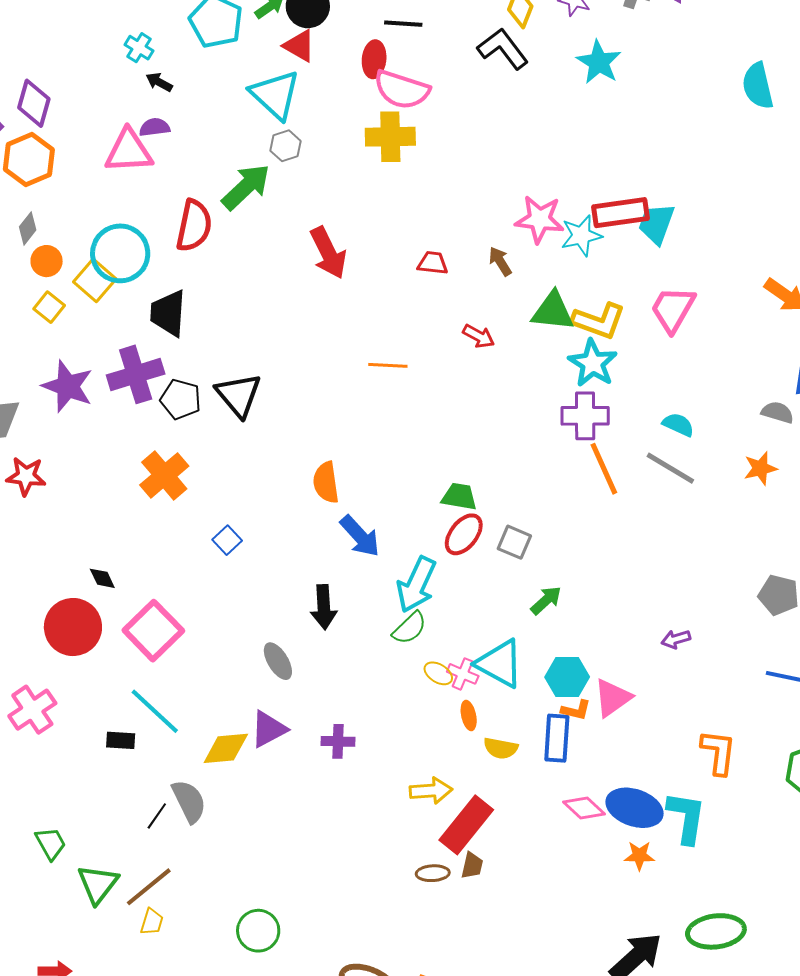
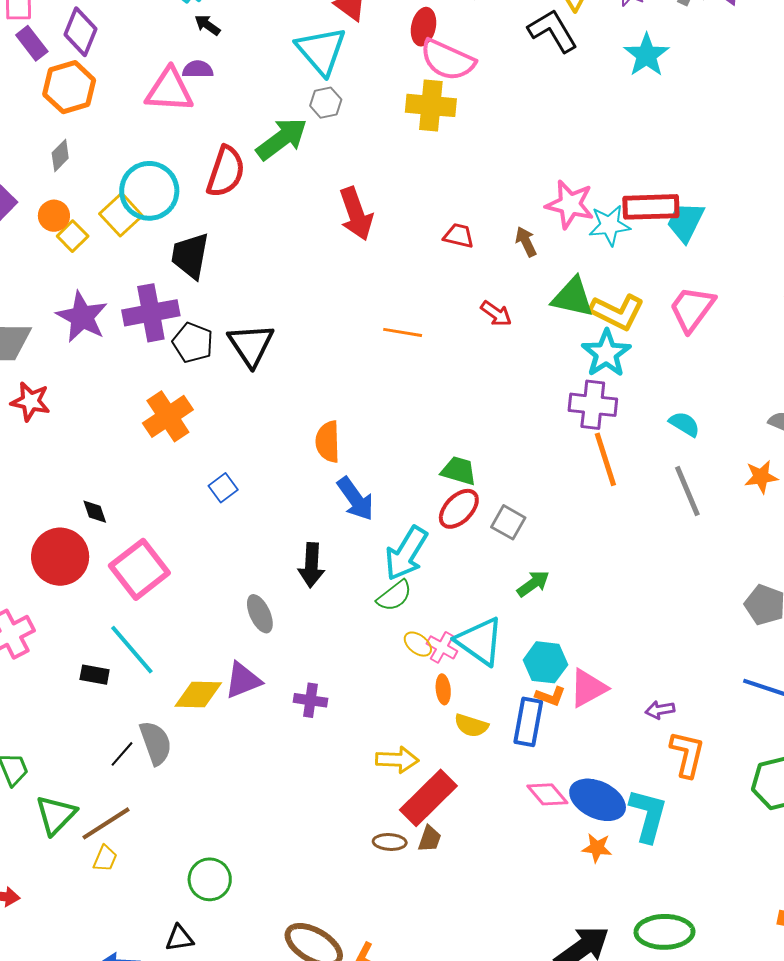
orange circle: (47, 261) -> (54, 216), moved
gray line: (670, 468) -> (687, 491), moved, turned 30
purple arrow: (676, 639) -> (660, 710), moved

